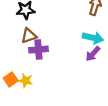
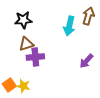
cyan arrow: (93, 38) -> (69, 26), moved, turned 90

